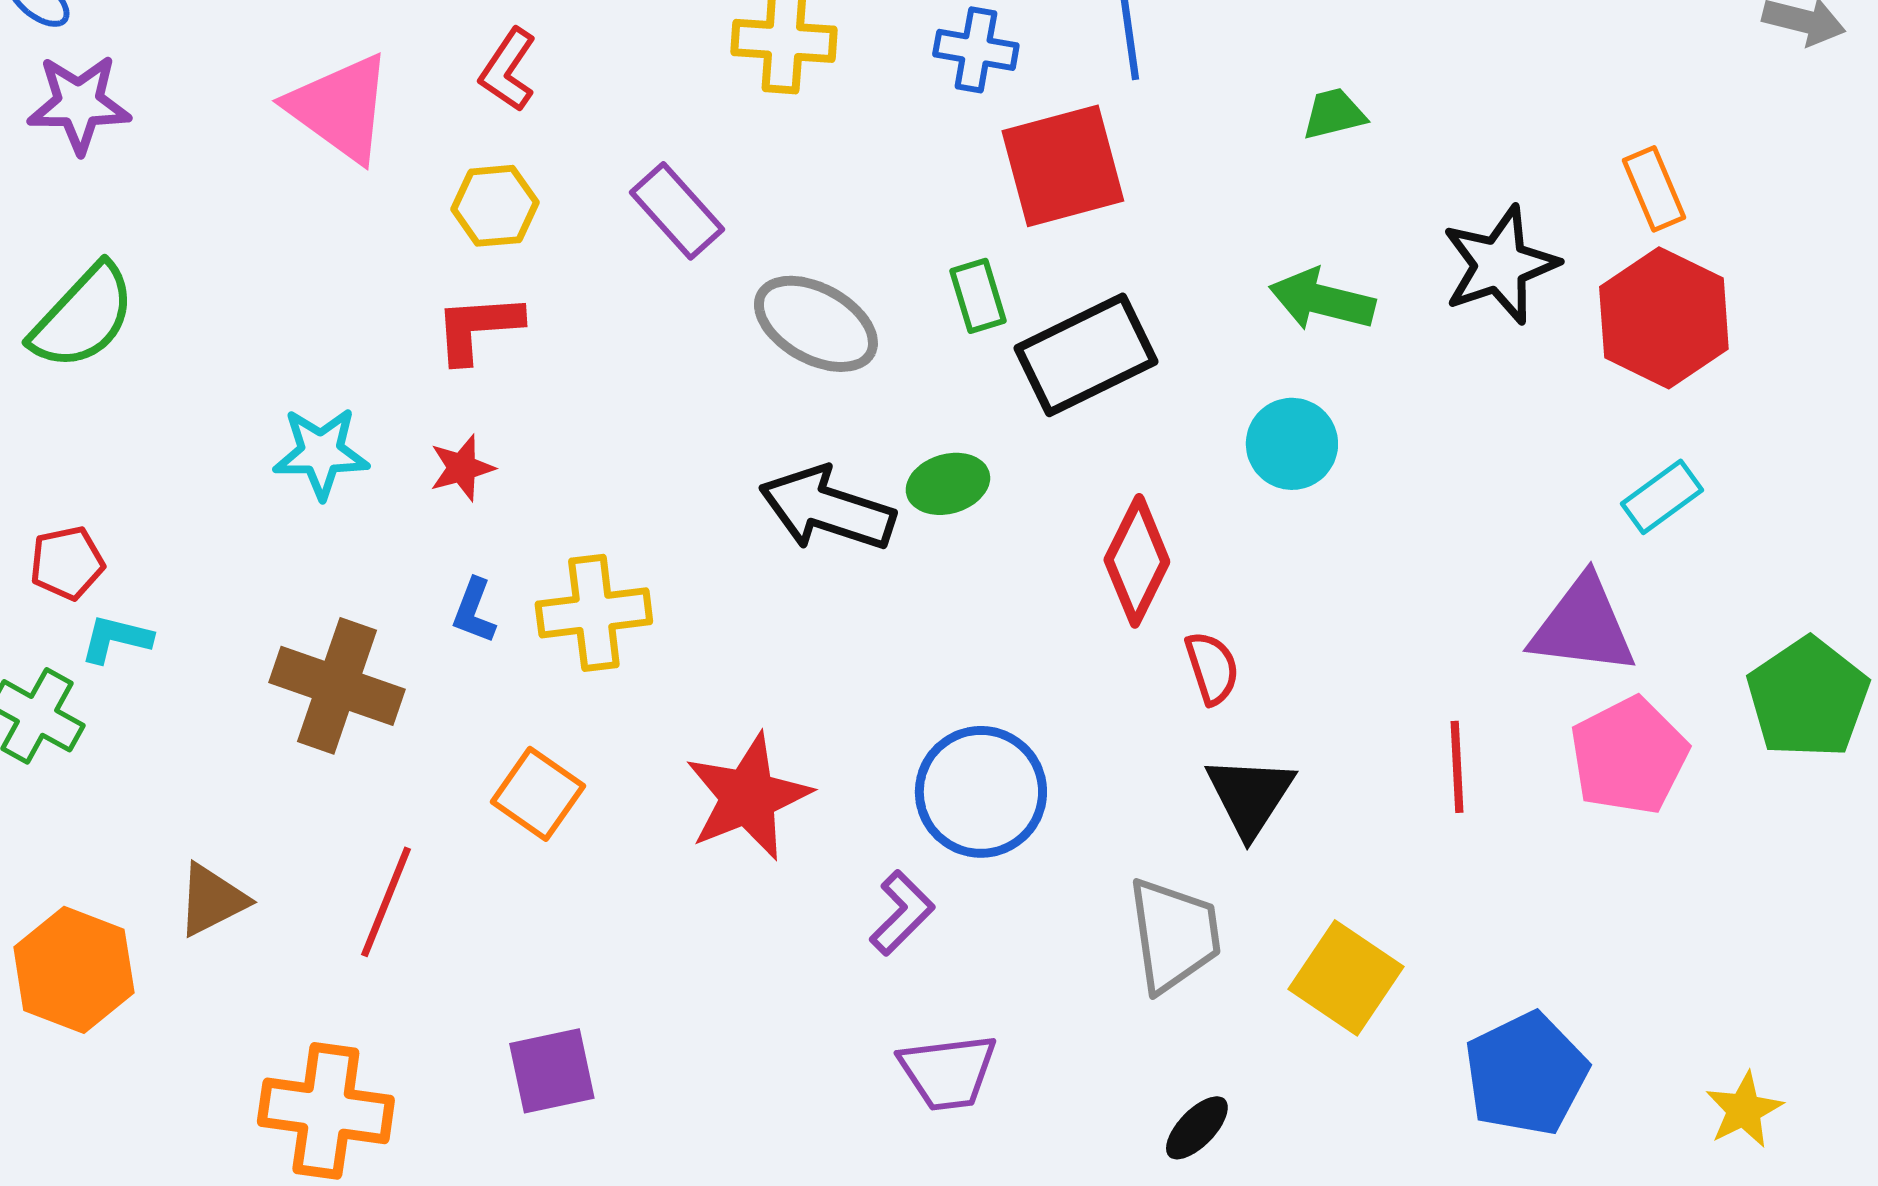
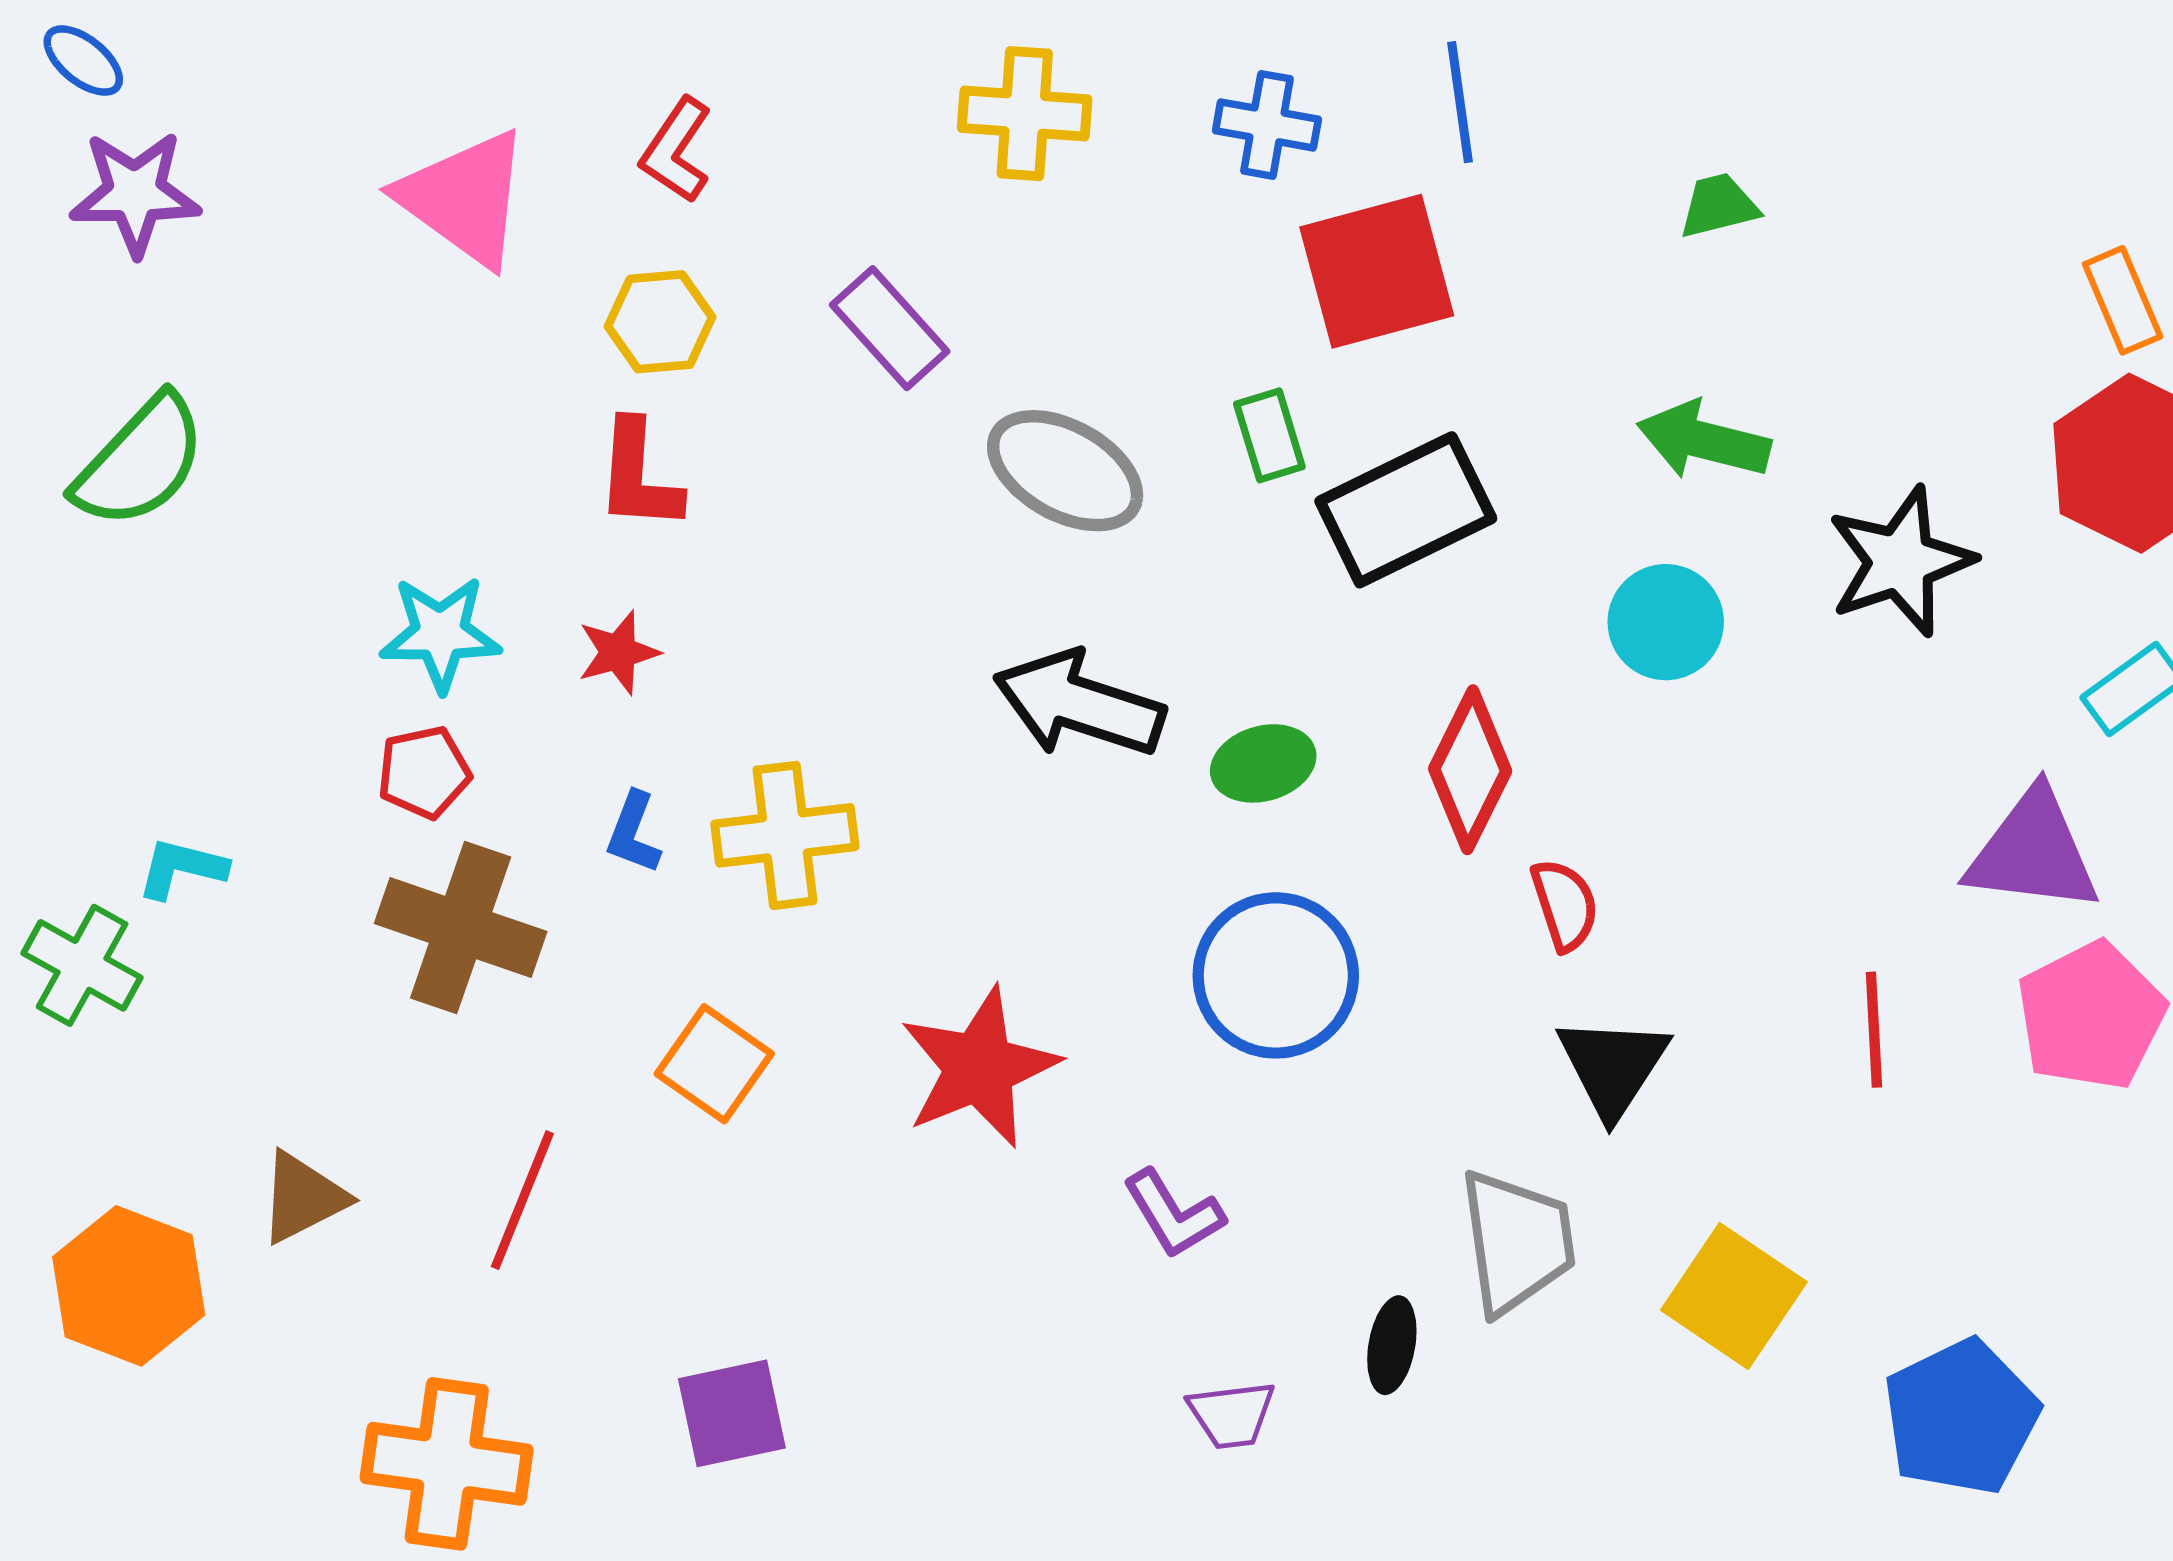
black star: (1500, 265) -> (1900, 562), moved
red L-shape: (478, 328) -> (639, 476), turned -82
green ellipse: (948, 484) -> (1263, 763), moved
red pentagon: (67, 563) -> (424, 772), moved
blue circle: (981, 792) -> (1276, 975), moved
purple L-shape: (902, 913) -> (1174, 1214), turned 104
purple trapezoid: (948, 1072) -> (1232, 1415), size x0.7
black ellipse: (1197, 1128) -> (1392, 1345), moved, turned -34

